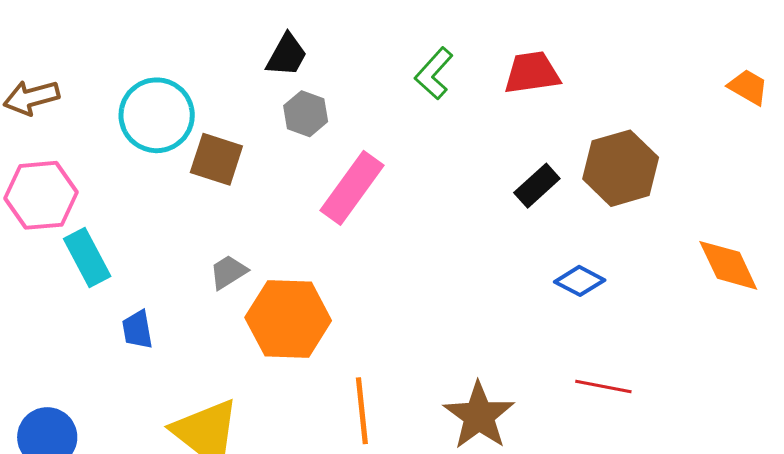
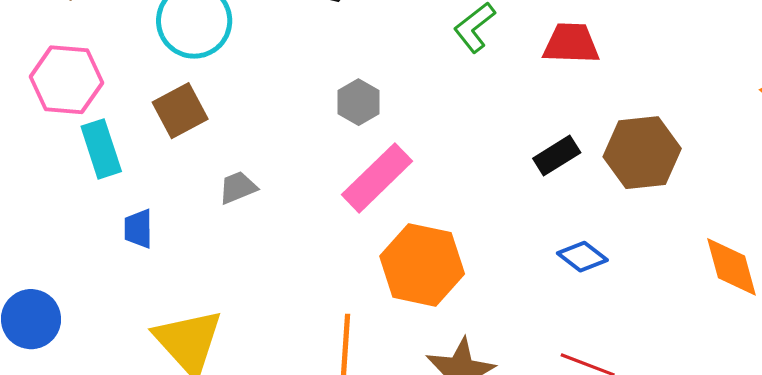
gray hexagon: (306, 114) -> (359, 102), moved
brown square: (216, 159) -> (180, 111), moved, turned 34
pink rectangle: (352, 188) -> (377, 178), moved
orange hexagon: (288, 319) -> (422, 265), moved

